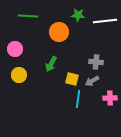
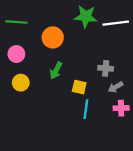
green star: (78, 15) -> (86, 17), size x1.5
green line: (28, 16) -> (16, 22), moved
orange circle: (59, 32) -> (53, 37), moved
gray arrow: (92, 81) -> (116, 87), moved

